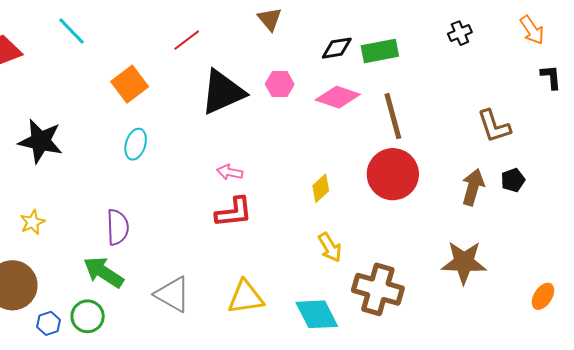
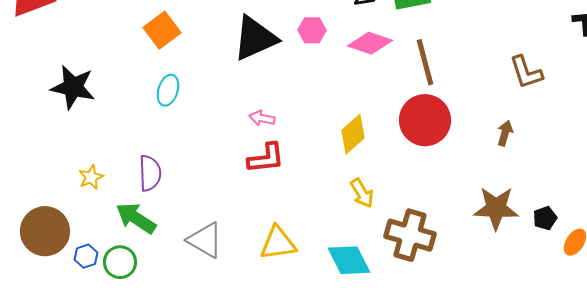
black pentagon: (513, 180) -> (545, 218), moved
brown arrow: (473, 187) -> (505, 133), size x0.7
yellow diamond: (321, 188) -> (353, 134), size x1.4
yellow star: (32, 222) -> (91, 177), moved
blue hexagon: (49, 323) -> (86, 256), moved

